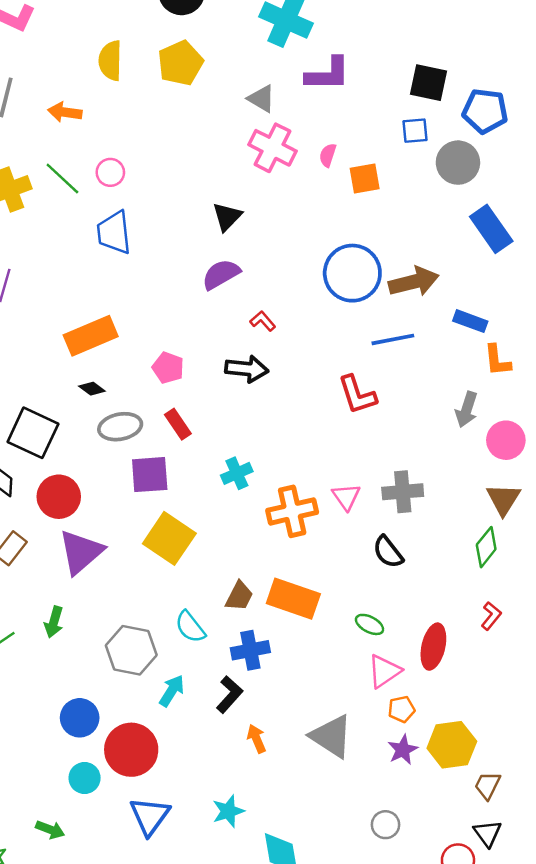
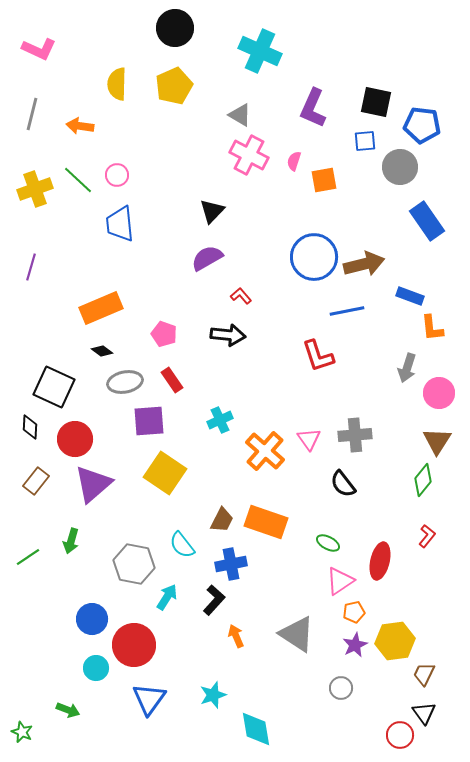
purple L-shape: (328, 74) -> (313, 108), moved, turned 114
orange cross: (292, 511) -> (265, 451), turned -36
gray circle: (385, 825) -> (341, 688), moved

